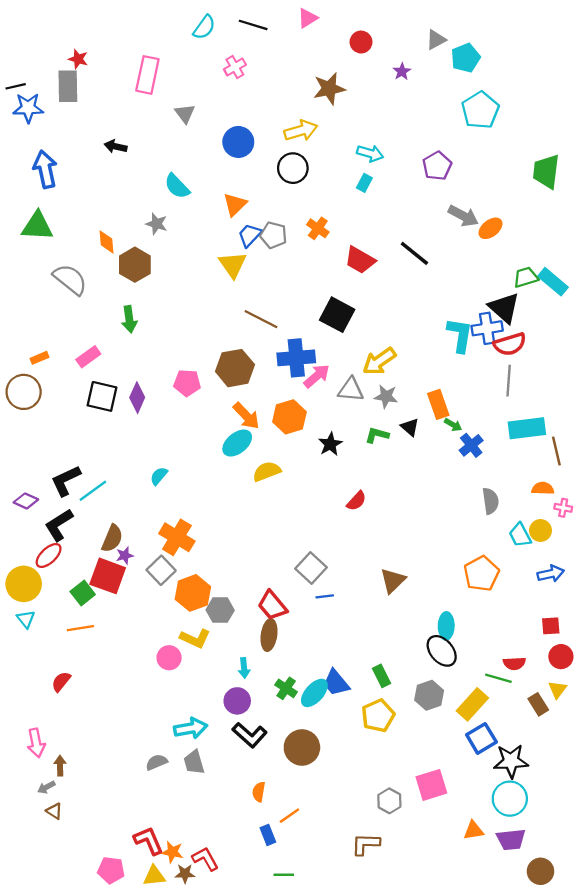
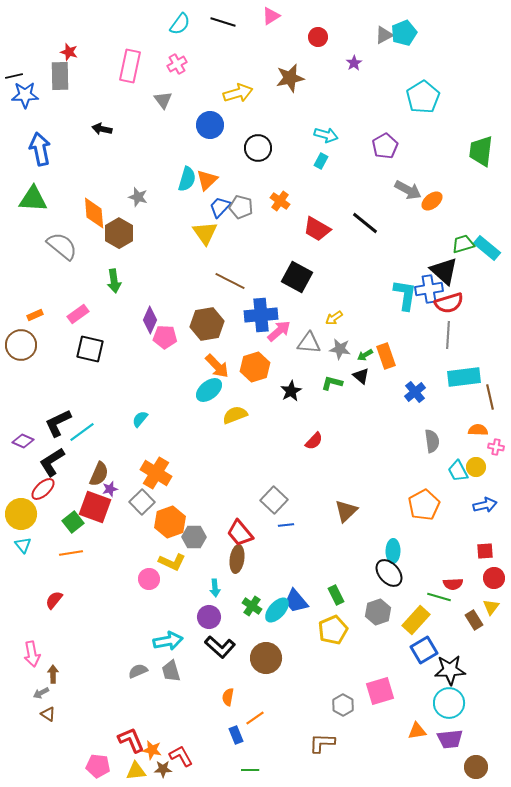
cyan pentagon: (466, 58) -> (404, 33), moved
pink cross: (235, 67) -> (177, 64), moved
yellow arrow: (301, 131) -> (238, 93), moved
cyan semicircle: (177, 186) -> (187, 179), moved, turned -120
orange diamond: (107, 242) -> (94, 213), size x1.5
yellow arrow: (379, 361) -> (334, 318), size x0.6
purple diamond: (137, 398) -> (150, 320), moved
green arrow: (453, 425) -> (365, 355), moved, turned 119

